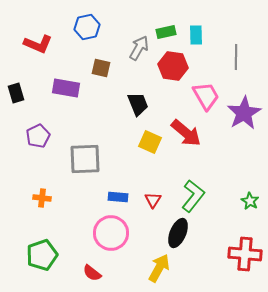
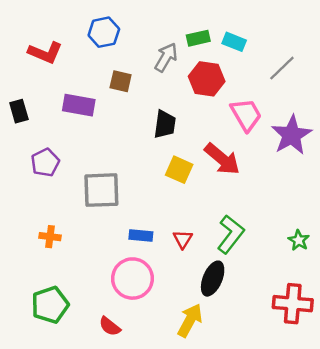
cyan rectangle: (196, 35) -> (234, 42), turned -66
gray line: (236, 57) -> (282, 68), turned 45
black trapezoid: (138, 104) -> (165, 124), turned 30

